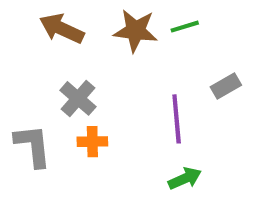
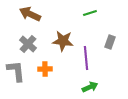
brown star: (136, 31) -> (63, 41), moved
gray rectangle: (226, 86) -> (110, 42), turned -40
gray cross: (78, 98) -> (28, 44), moved

